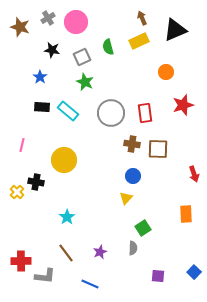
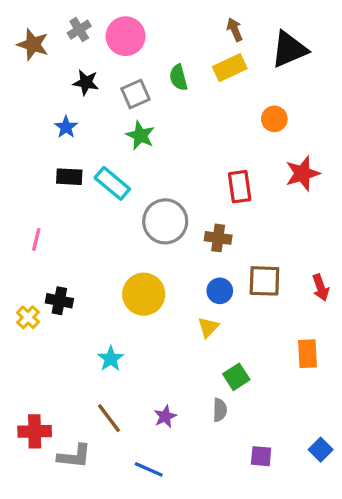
gray circle: (111, 113) -> (165, 221), moved
brown square: (158, 149) -> (264, 281), moved
yellow circle: (64, 160) -> (144, 294), moved

